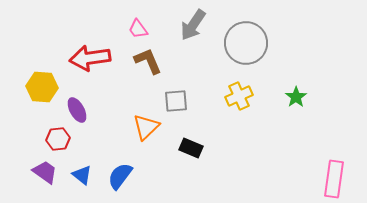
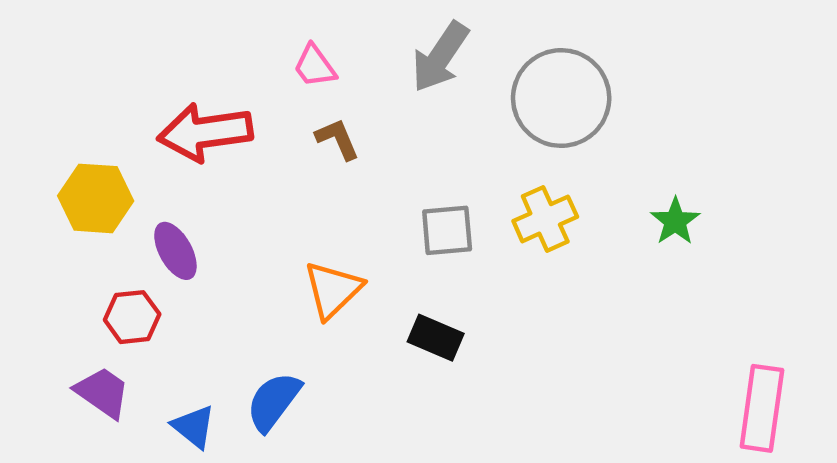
brown L-shape: (148, 61) -> (337, 139), size x0.7
gray square: (176, 101) -> (447, 230), moved
blue triangle: (82, 175) -> (194, 427), moved

